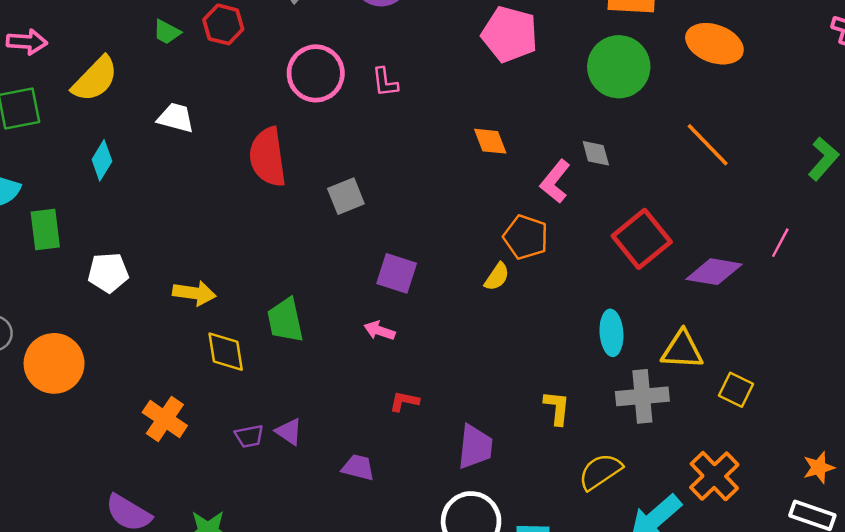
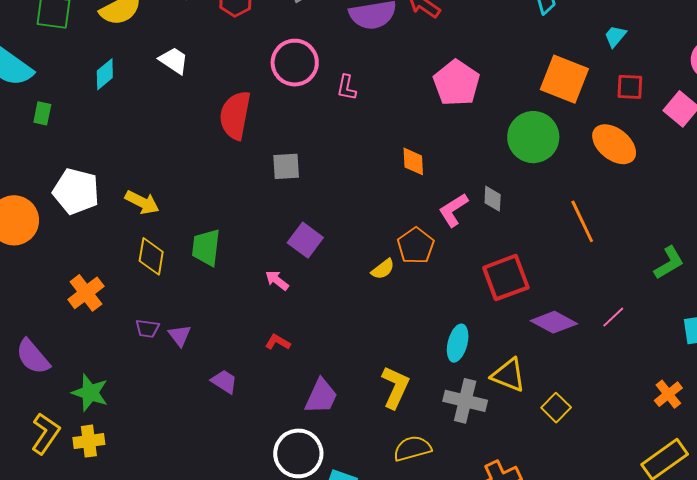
green rectangle: (45, 229) -> (42, 113), size x0.7
white pentagon: (108, 273) -> (76, 191), moved, size x1.4
yellow square: (736, 390) -> (556, 408), moved
yellow L-shape: (557, 408) -> (395, 387), size x1.4

